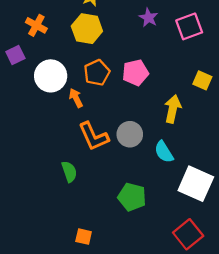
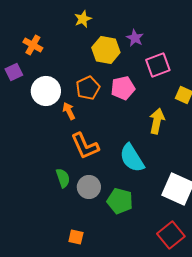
pink square: (189, 26) -> (158, 65), moved
yellow hexagon: (87, 29) -> (106, 50), moved
gray circle: (130, 134) -> (89, 187), moved
cyan semicircle: (164, 152) -> (132, 158), moved, size x1.4

